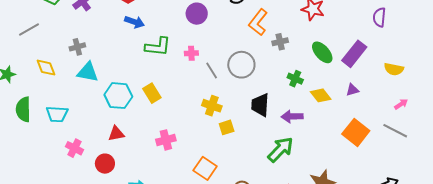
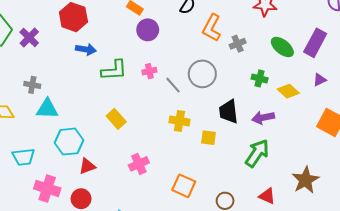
gray cross: (77, 47) -> (32, 85), turned 35
cyan hexagon: (118, 96) -> (69, 142), moved
yellow square: (227, 127) -> (209, 138), moved, turned 35
pink cross: (74, 148) -> (47, 188), size x1.4

